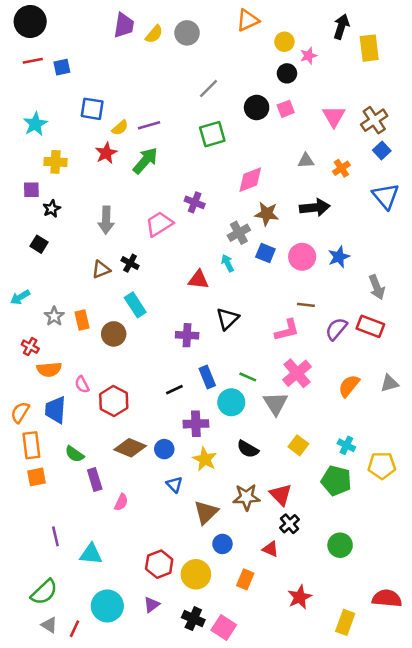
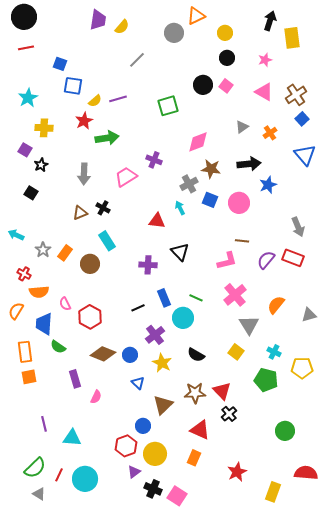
gray circle: (187, 33) -> (174, 33), moved
pink star: (308, 56) -> (265, 60), moved
blue square: (62, 67) -> (60, 64), moved, turned 32
gray line: (209, 89) -> (137, 60), moved
pink square: (286, 109) -> (226, 86), turned -32
pink triangle: (334, 116) -> (264, 92), turned -30
green arrow: (145, 161) -> (107, 138), moved, turned 40
gray triangle: (306, 161) -> (242, 127), turned -32
purple square: (31, 190) -> (25, 150), turned 32
blue star: (339, 257) -> (268, 185), moved
cyan arrow: (20, 297) -> (16, 235), turned 56
black triangle: (228, 319) -> (180, 252), turned -30
orange rectangle: (82, 320) -> (65, 253), turned 49
gray triangle: (389, 383) -> (309, 315), moved
gray triangle: (276, 404) -> (249, 325), moved
orange semicircle: (20, 412) -> (16, 311), moved
purple cross: (196, 424) -> (155, 335), turned -36
green semicircle: (74, 454) -> (58, 347), moved
blue circle: (222, 544) -> (143, 426), moved
green circle: (340, 545) -> (285, 431), moved
red triangle: (271, 549) -> (200, 430), moved, size x1.5
purple triangle: (152, 605) -> (134, 472), moved
red line: (74, 629) -> (59, 475), moved

